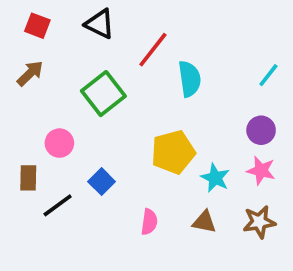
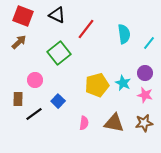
red square: (37, 26) -> (23, 16), size x1.5
cyan semicircle: (190, 79) -> (124, 34), moved
cyan star: (215, 178) -> (123, 83), moved
brown triangle: (204, 222) -> (114, 123), size x1.5

